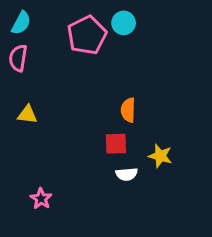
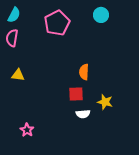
cyan circle: (124, 23) -> (101, 15), moved

